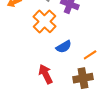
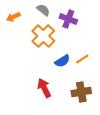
orange line: (90, 55) -> (82, 59), moved

